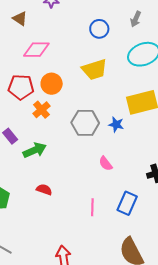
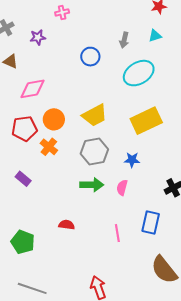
yellow trapezoid: (94, 70) -> (95, 115), moved
blue star: (116, 124) -> (132, 160), moved
green arrow: (35, 150) -> (92, 185), moved, turned 35
pink semicircle: (106, 164) -> (122, 188), turned 63

